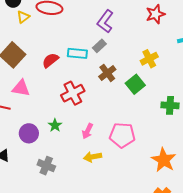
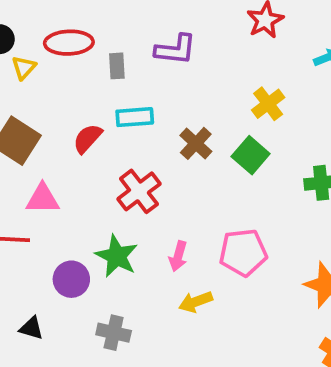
purple L-shape: (105, 21) -> (176, 50), turned -110
gray rectangle: (99, 46) -> (117, 66), moved, turned -40
green star: (55, 125) -> (117, 256), size x1.6

